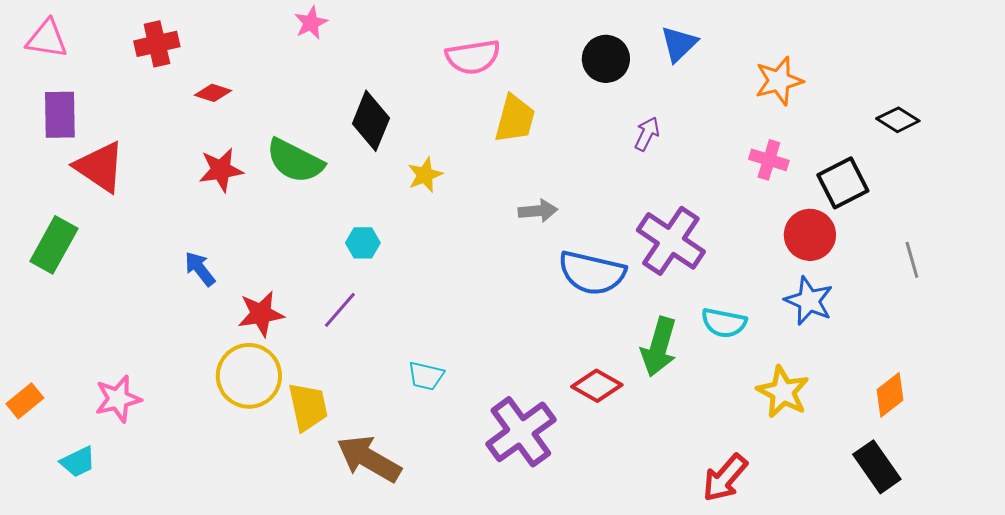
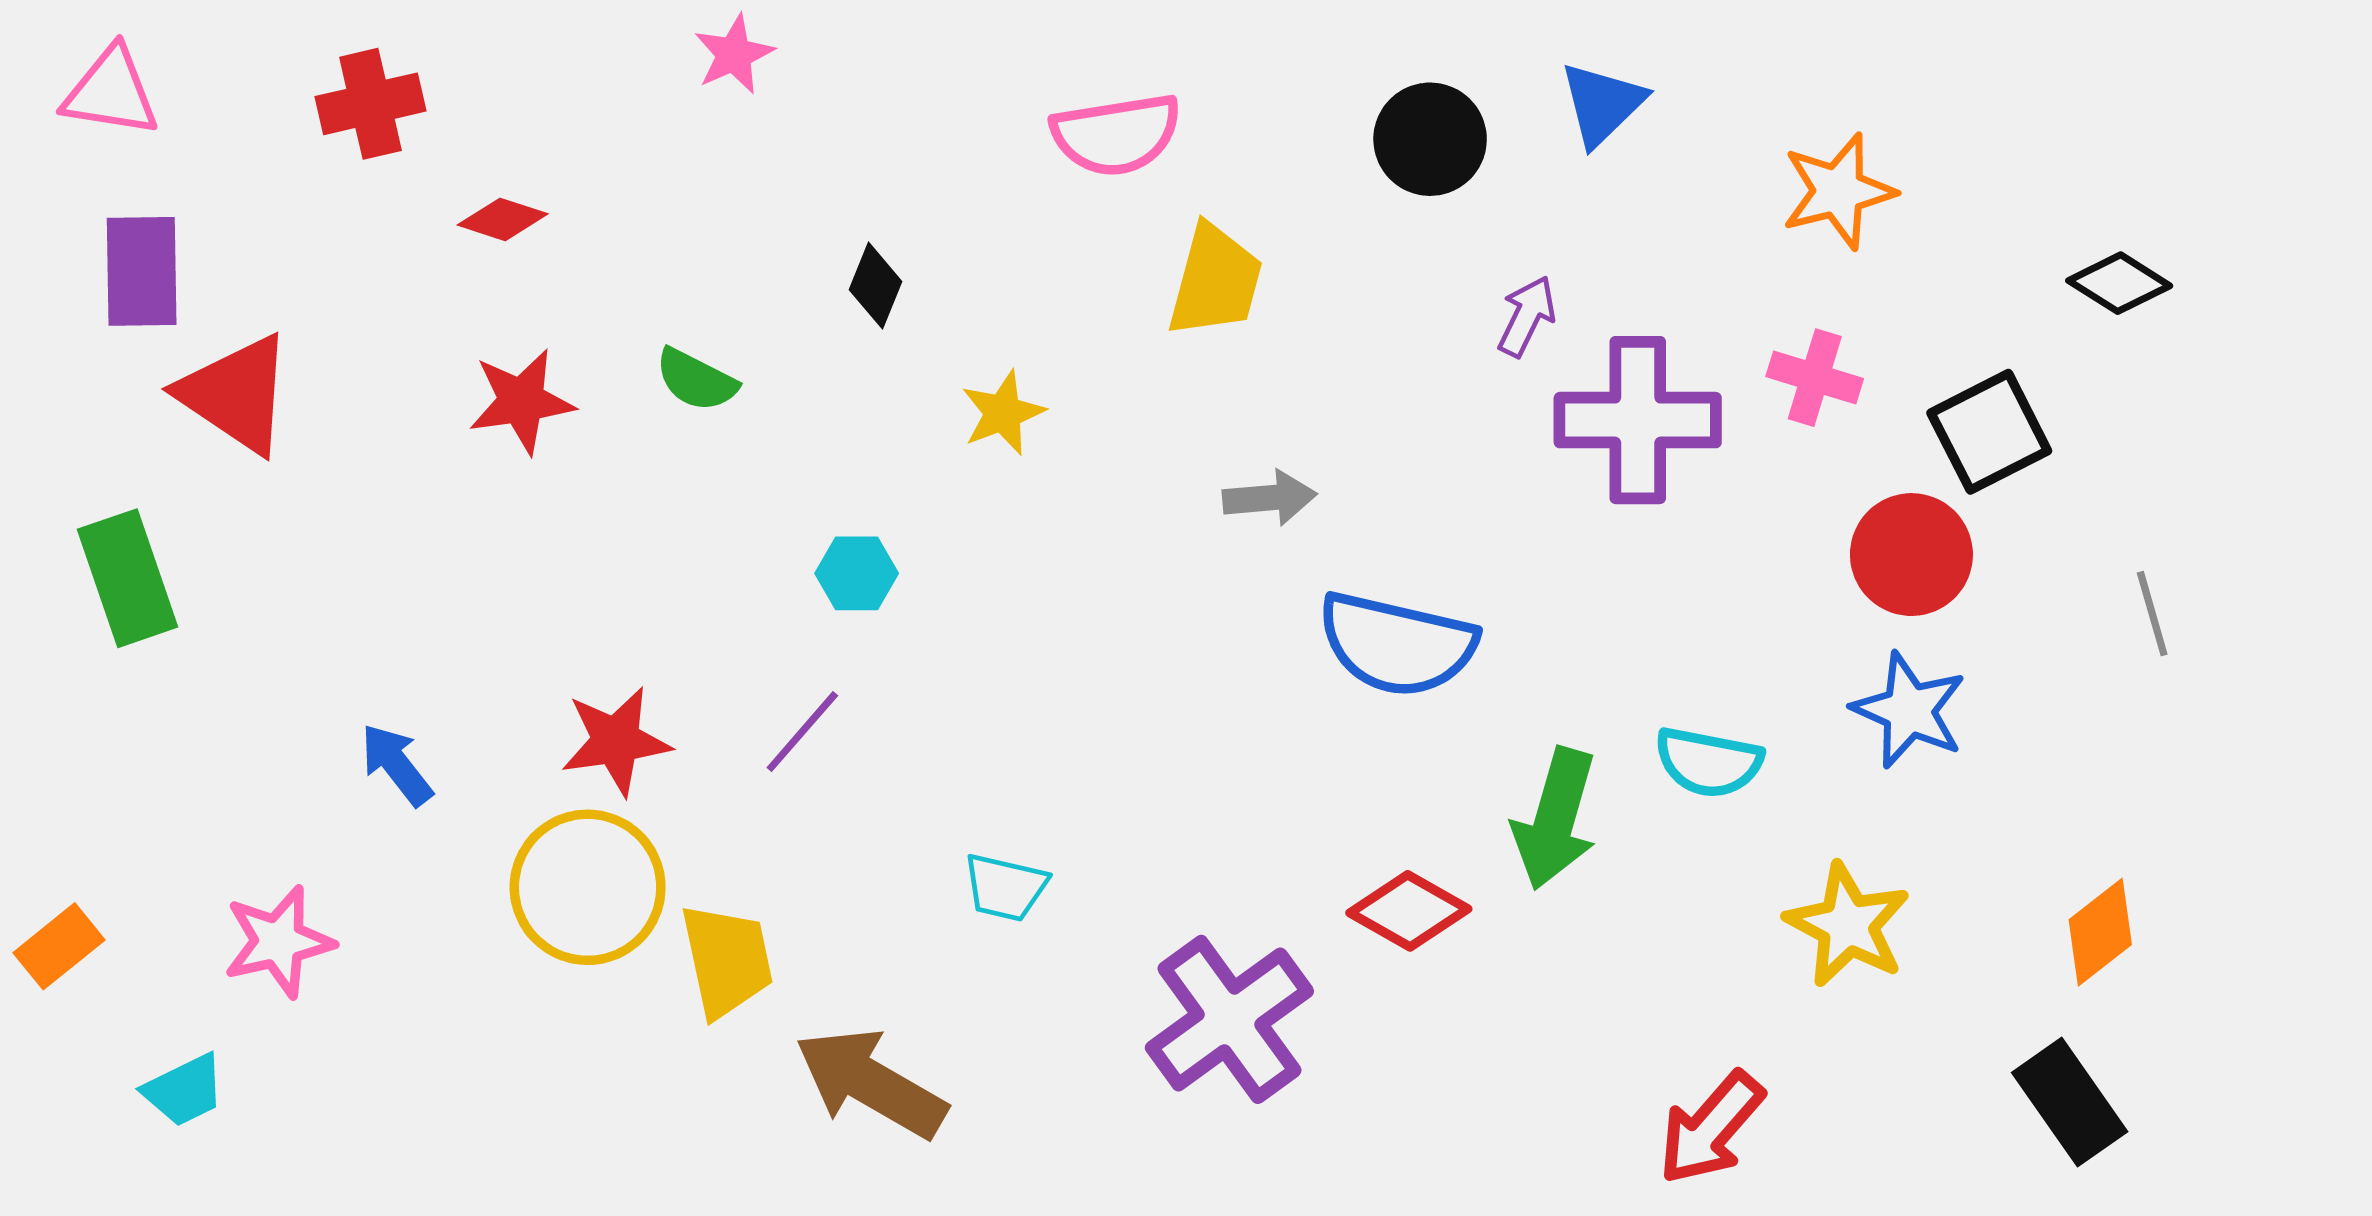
black diamond: (371, 121) -> (875, 286), size x0.6
green semicircle: (295, 161) -> (696, 380), size x0.6
purple cross: (671, 241) -> (1638, 420), moved, turned -34
green rectangle: (54, 245) -> (127, 578), turned -48
blue arrow: (200, 269) -> (396, 765), moved

